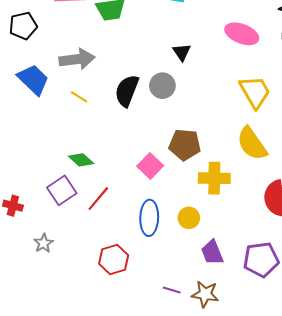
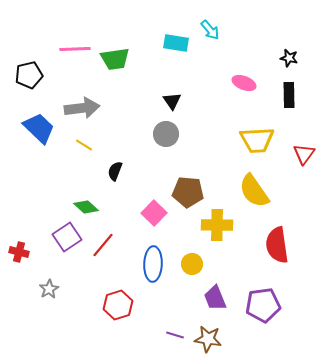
pink ellipse: (242, 34) -> (244, 83), size x0.7
black triangle: (182, 52) -> (172, 101), moved
black semicircle: (127, 91) -> (115, 171), moved, size x0.6
yellow trapezoid: (255, 92) -> (257, 140), turned 117

